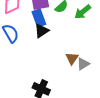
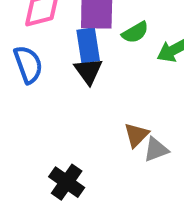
black triangle: (42, 31) -> (88, 71), turned -42

